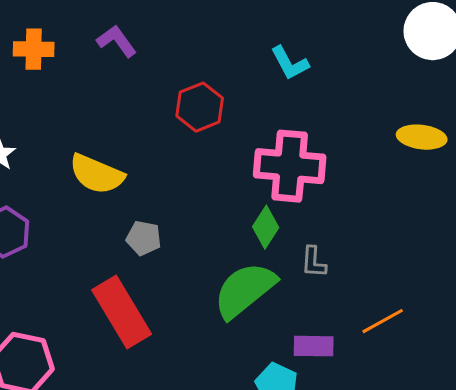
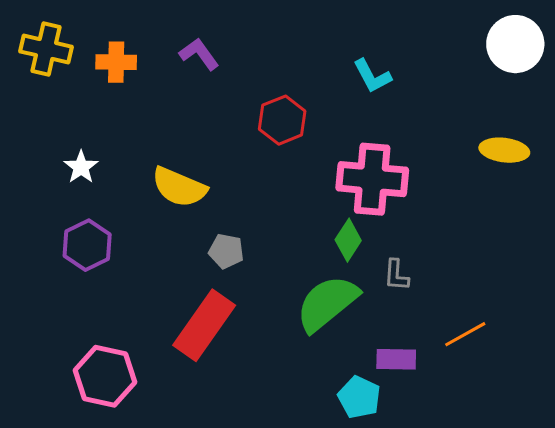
red rectangle: (122, 312) -> (204, 325), turned 66

